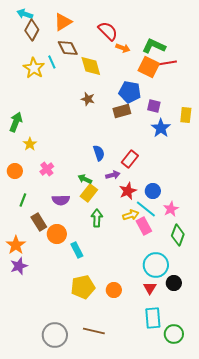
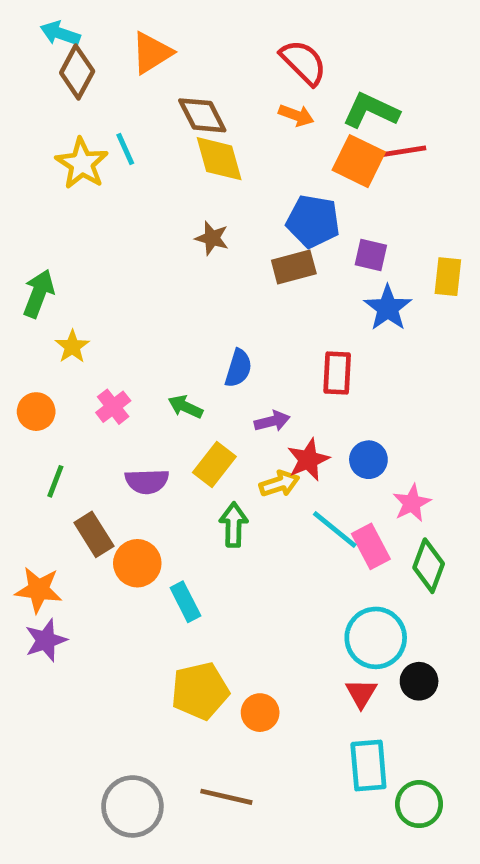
red semicircle: (108, 31) -> (303, 62), moved
brown diamond: (68, 48) -> (202, 115), moved
blue semicircle: (99, 153) -> (238, 368), turned 35
red rectangle: (130, 159) -> (337, 373), moved, turned -36
green arrow: (85, 179) -> (185, 407), moved
cyan line: (146, 209) -> (335, 530), moved
yellow arrow: (131, 215) -> (279, 484), moved
pink rectangle: (144, 226) -> (371, 546), moved
orange star: (16, 245) -> (39, 590), turned -30
orange circle: (114, 290) -> (260, 713), moved

